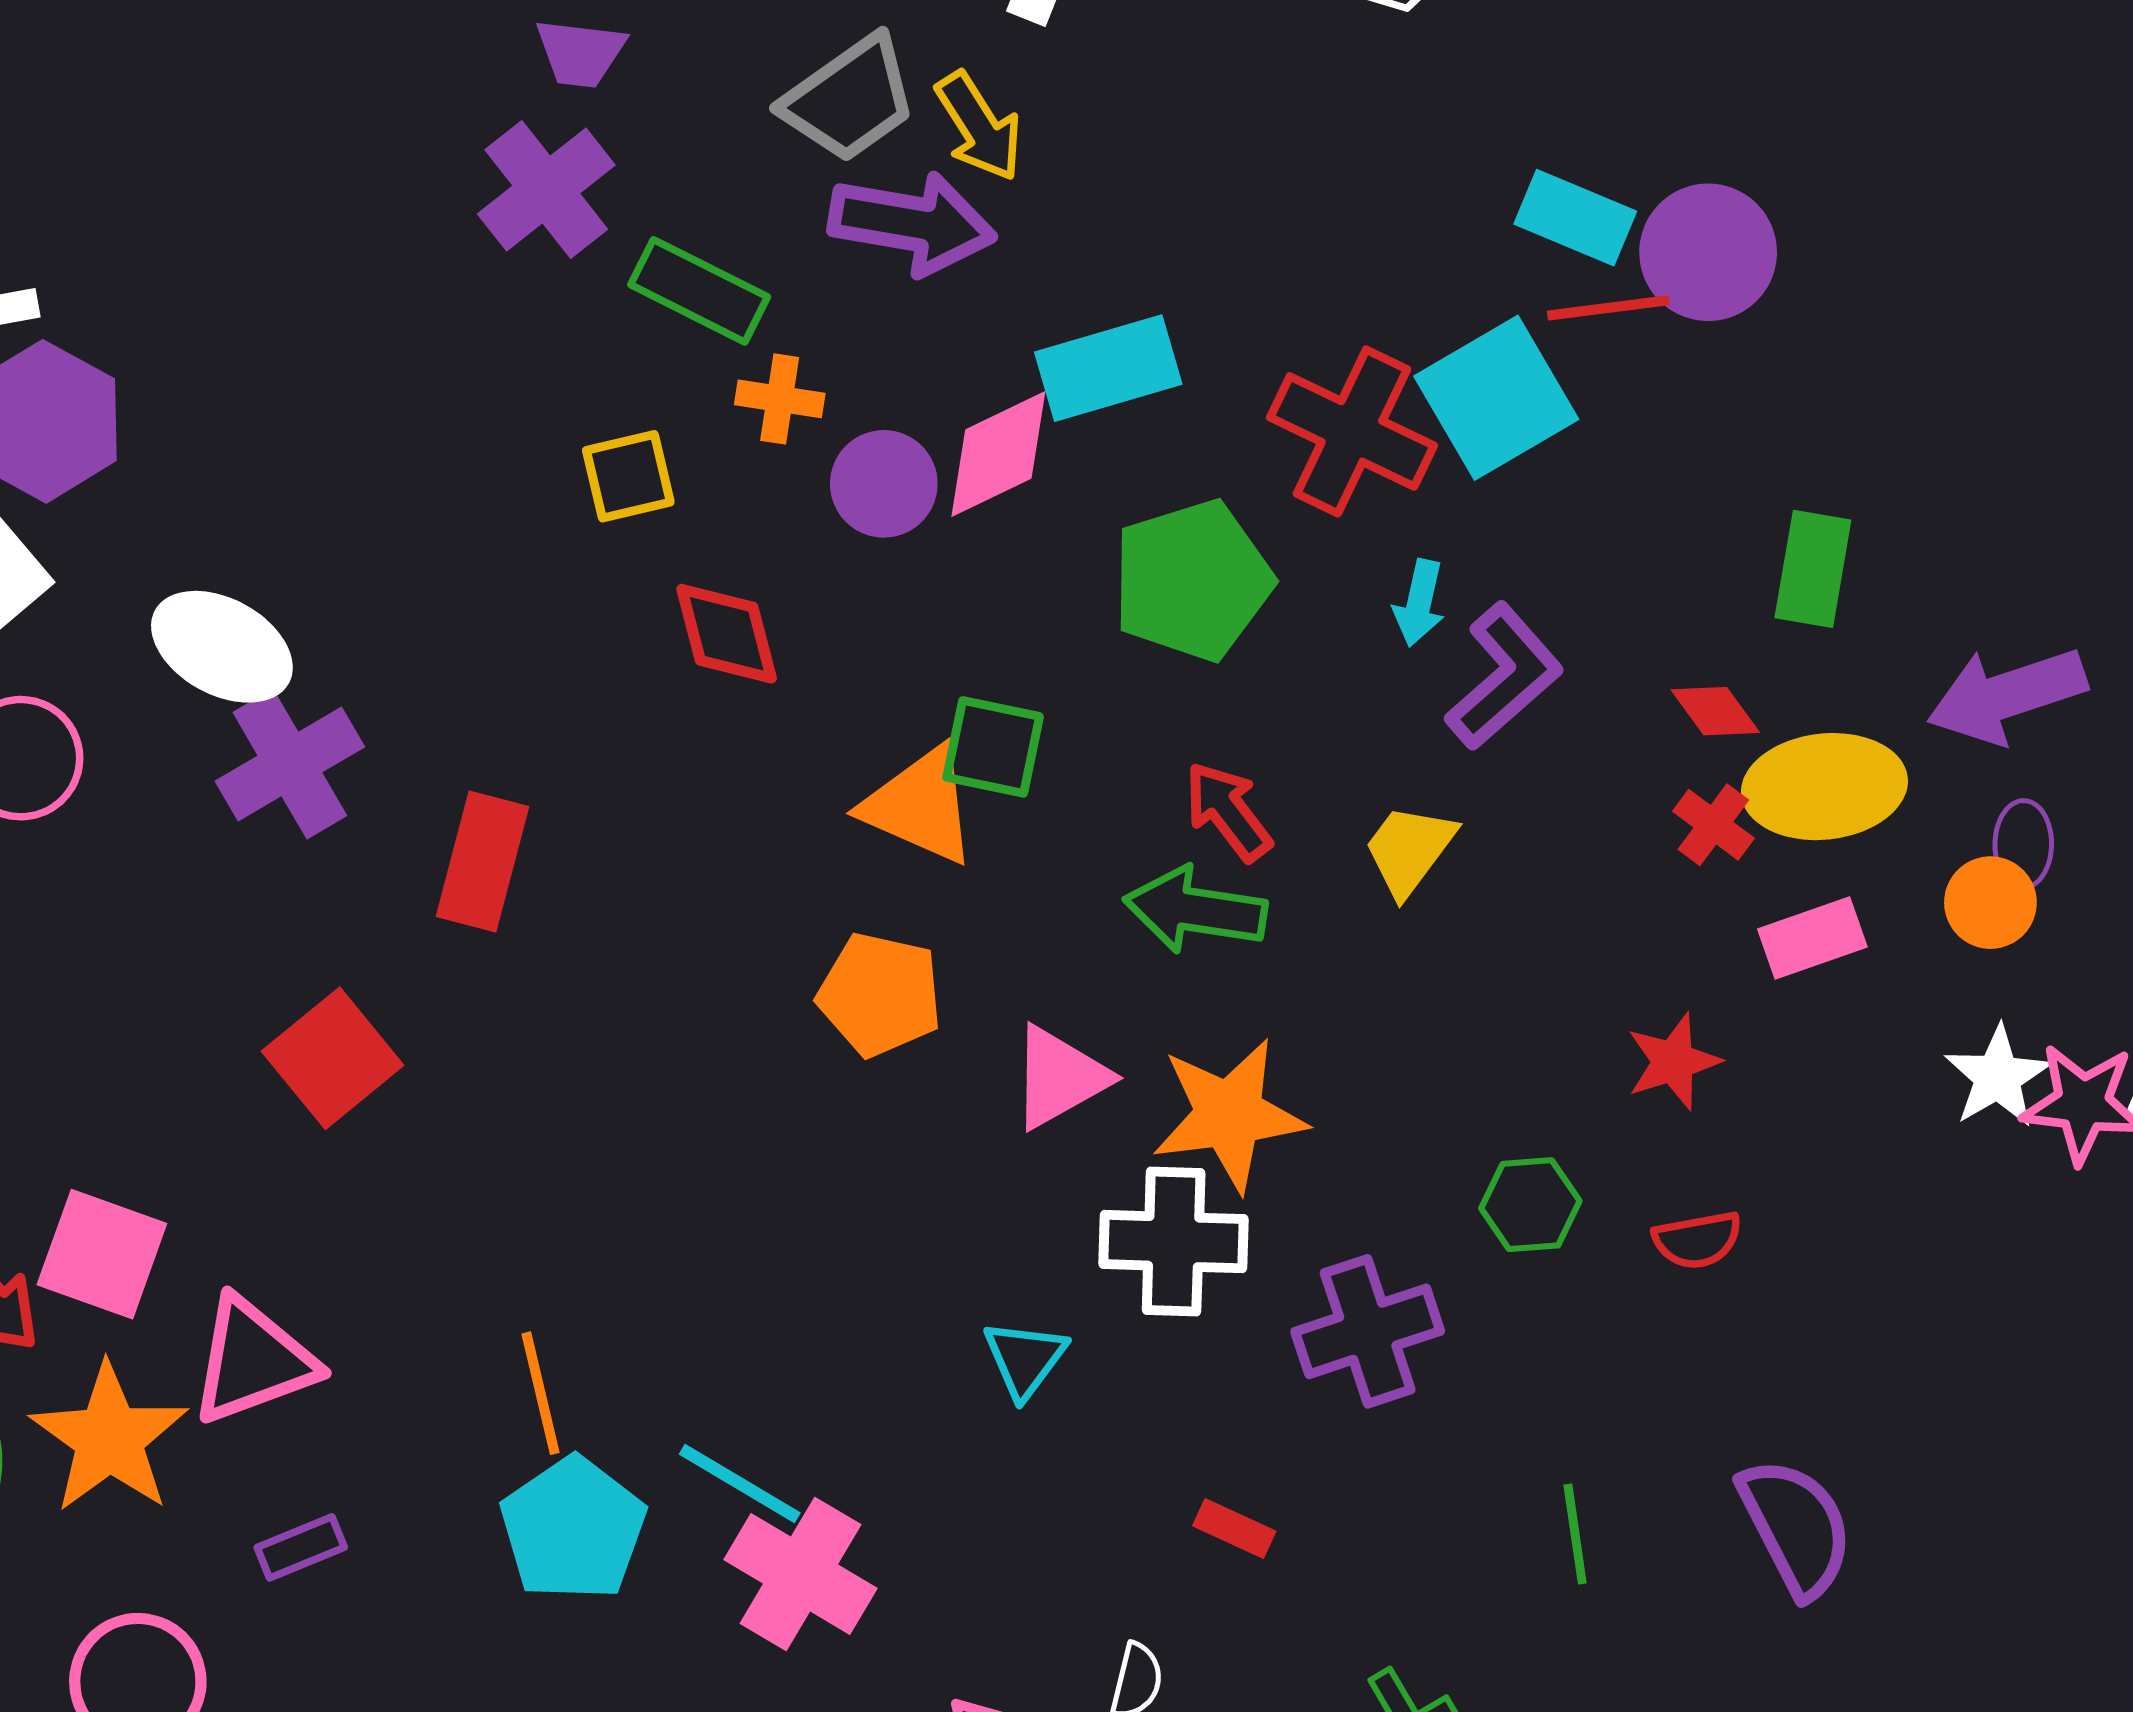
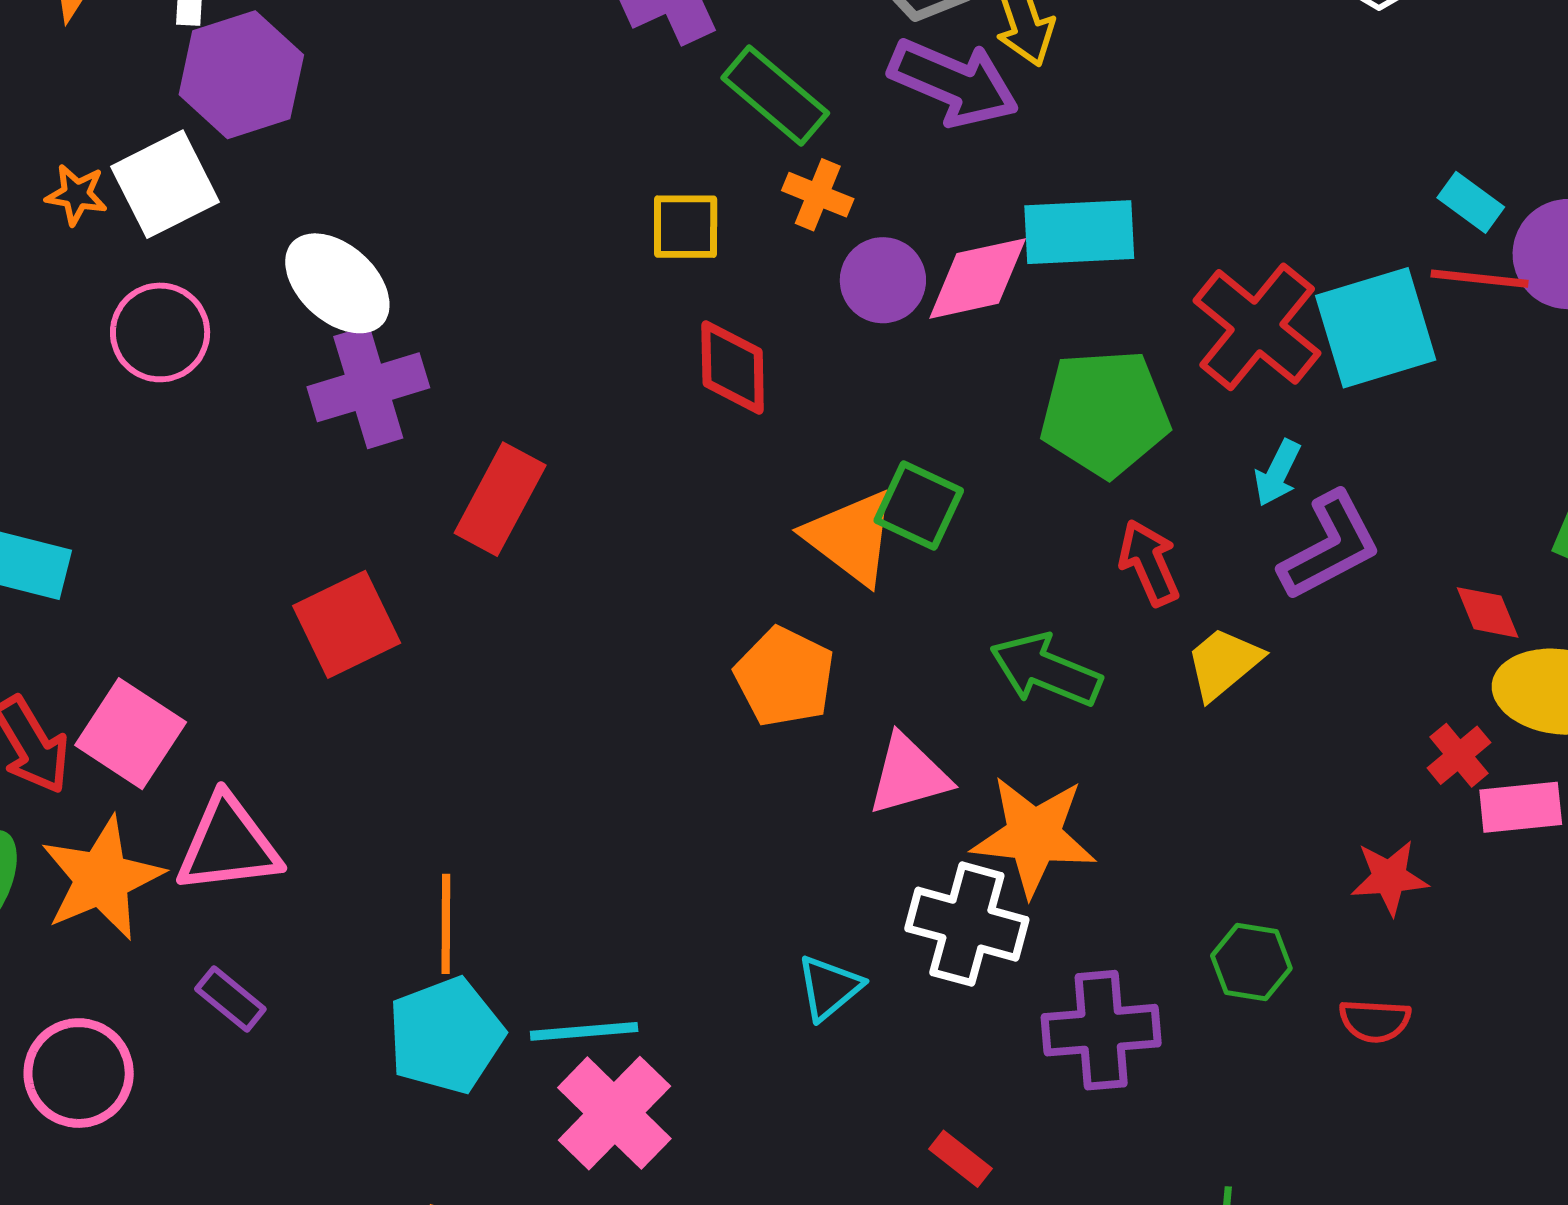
cyan rectangle: (1575, 218) -> (1471, 202), size x0.7
red arrow: (1228, 811) -> (1149, 563), moved
red cross: (1713, 825) -> (1459, 755), moved
cyan line: (740, 1484) -> (584, 1031), turned -49
purple rectangle: (301, 1547) -> (230, 999), turned 48

